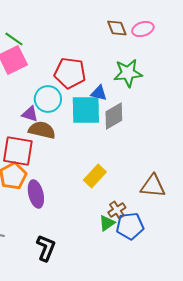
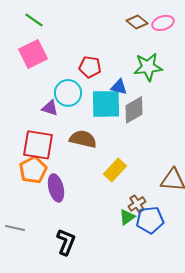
brown diamond: (117, 28) -> (137, 22), turned -30
green line: (14, 39) -> (34, 20), moved
red pentagon: (70, 73) -> (90, 67), size x0.7
brown semicircle: (42, 130) -> (83, 139), moved

